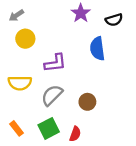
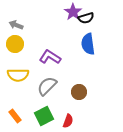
gray arrow: (16, 15) -> (16, 25), moved, turned 56
black semicircle: (114, 20) -> (86, 18), moved
yellow circle: (25, 39) -> (15, 44), moved
purple L-shape: (55, 63) -> (50, 57), turned -140

